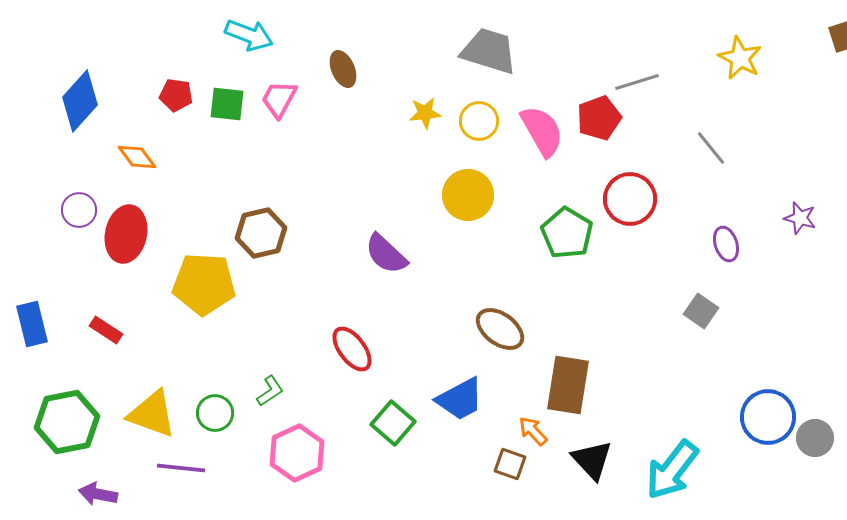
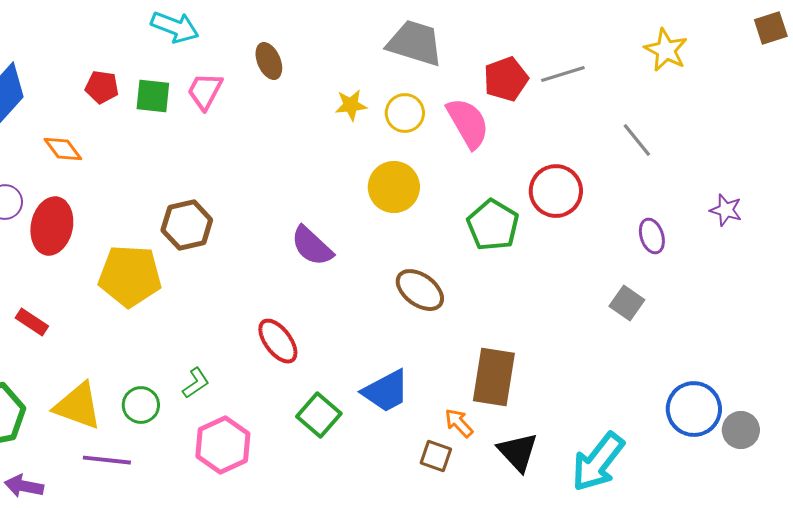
red pentagon: (599, 118) -> (506, 79), moved
brown ellipse: (500, 329) -> (420, 290), moved

